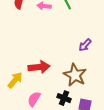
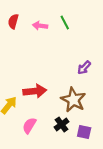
black cross: (64, 98) -> (62, 124), turned 32

